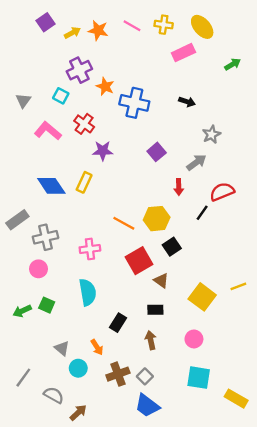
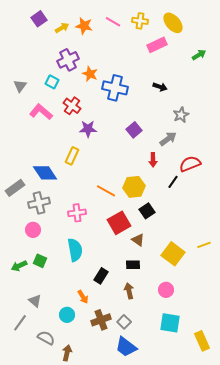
blue diamond: (51, 186) -> (45, 173), moved
gray triangle: (62, 348) -> (35, 301), moved
yellow rectangle: (236, 399) -> (202, 341), turned 36
brown arrow: (78, 413) -> (67, 353), turned -35

